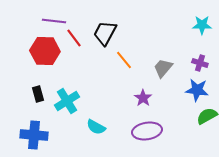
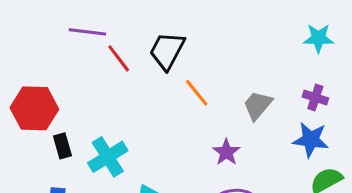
red hexagon: (45, 51) -> (34, 108), moved

